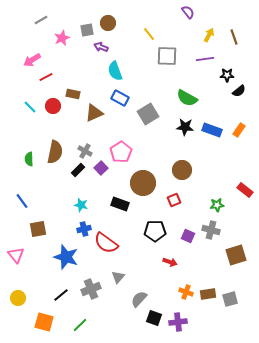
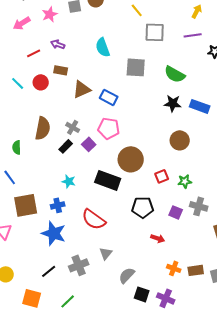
purple arrow: (101, 47) -> (58, 44), moved
pink arrow: (32, 60) -> (22, 23), moved
blue rectangle: (120, 98) -> (109, 97), moved
gray square: (148, 114) -> (136, 67), moved, turned 35
pink pentagon: (121, 152) -> (109, 128), turned -30
green semicircle: (29, 159) -> (17, 147), moved
brown circle: (182, 170) -> (180, 140), moved
black rectangle: (120, 204) -> (108, 180), size x1.4
green star: (217, 205) -> (185, 181), moved
brown square: (38, 229) -> (26, 205), size x1.4
blue cross: (84, 229) -> (58, 205), moved
purple cross: (178, 322) -> (166, 298), turned 30

